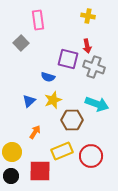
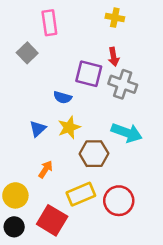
red square: (40, 171) -> (52, 220), turned 30

